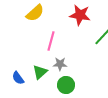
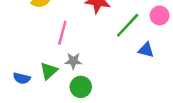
blue semicircle: (18, 78) -> (22, 78), turned -40

